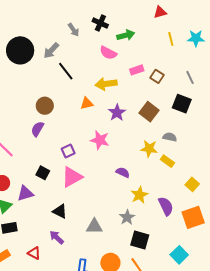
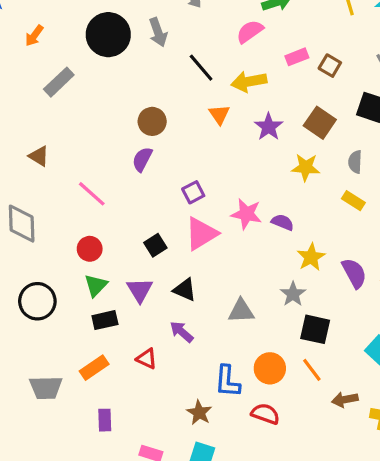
gray arrow: (51, 51) -> (158, 32), turned -60
pink semicircle: (108, 53) -> (250, 32), turned 120
black line: (66, 71) -> (201, 68), moved
orange triangle: (87, 103) -> (219, 115), turned -48
gray semicircle: (170, 137) -> (355, 162), turned -96
pink star: (100, 140) -> (246, 214), moved
yellow star: (149, 149) -> (306, 167), moved
black square: (43, 173) -> (155, 245), moved, turned 32
purple triangle: (25, 193) -> (140, 290), moved, turned -42

